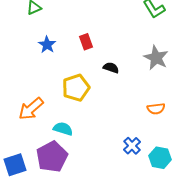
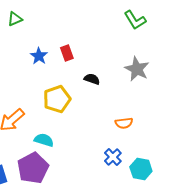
blue star: (47, 45) -> (39, 56), moved
orange semicircle: (156, 109) -> (124, 123), moved

